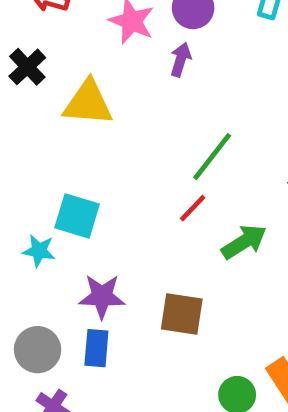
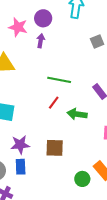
green line: (212, 157) -> (59, 80), turned 70
green arrow: (244, 242) -> (77, 114), turned -132

